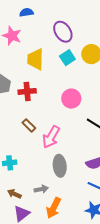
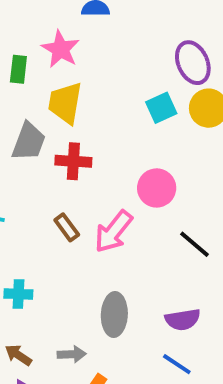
purple ellipse: (63, 32) -> (193, 63), moved
yellow trapezoid: (35, 59) -> (65, 103), moved
pink arrow: (51, 137) -> (113, 232), moved

